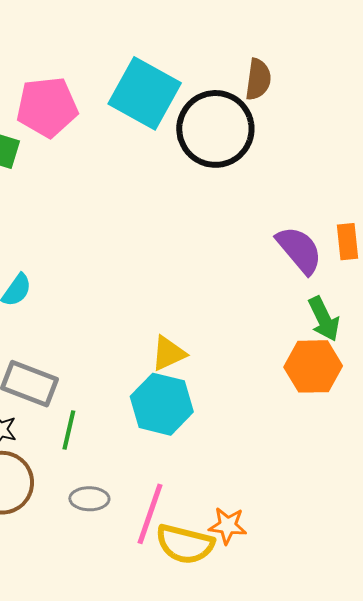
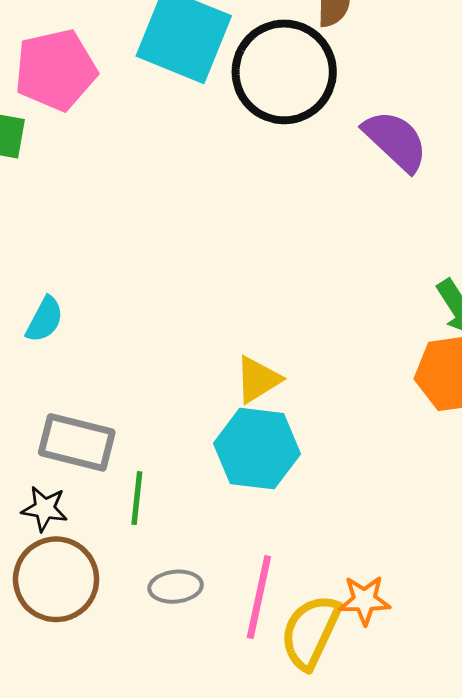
purple semicircle: (299, 250) -> (395, 141), moved
yellow semicircle: (185, 544) -> (311, 632), turned 108

